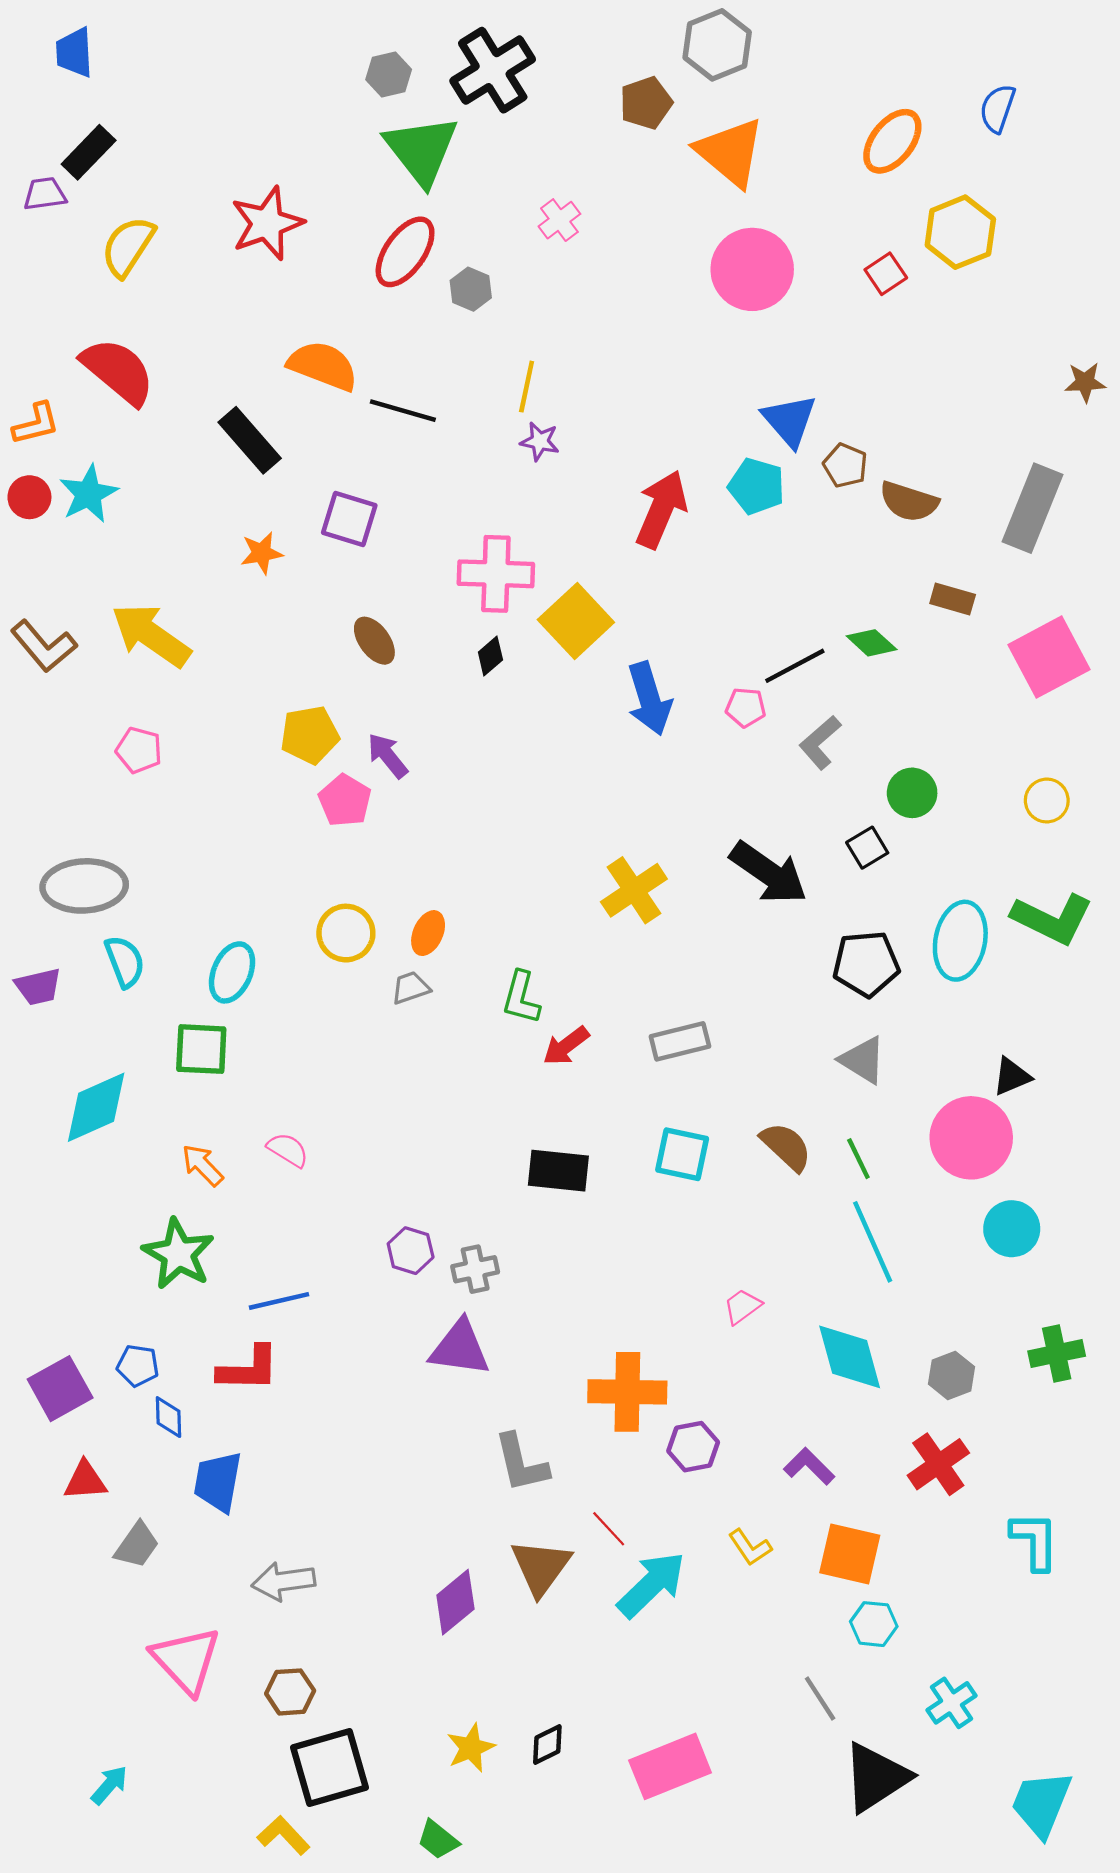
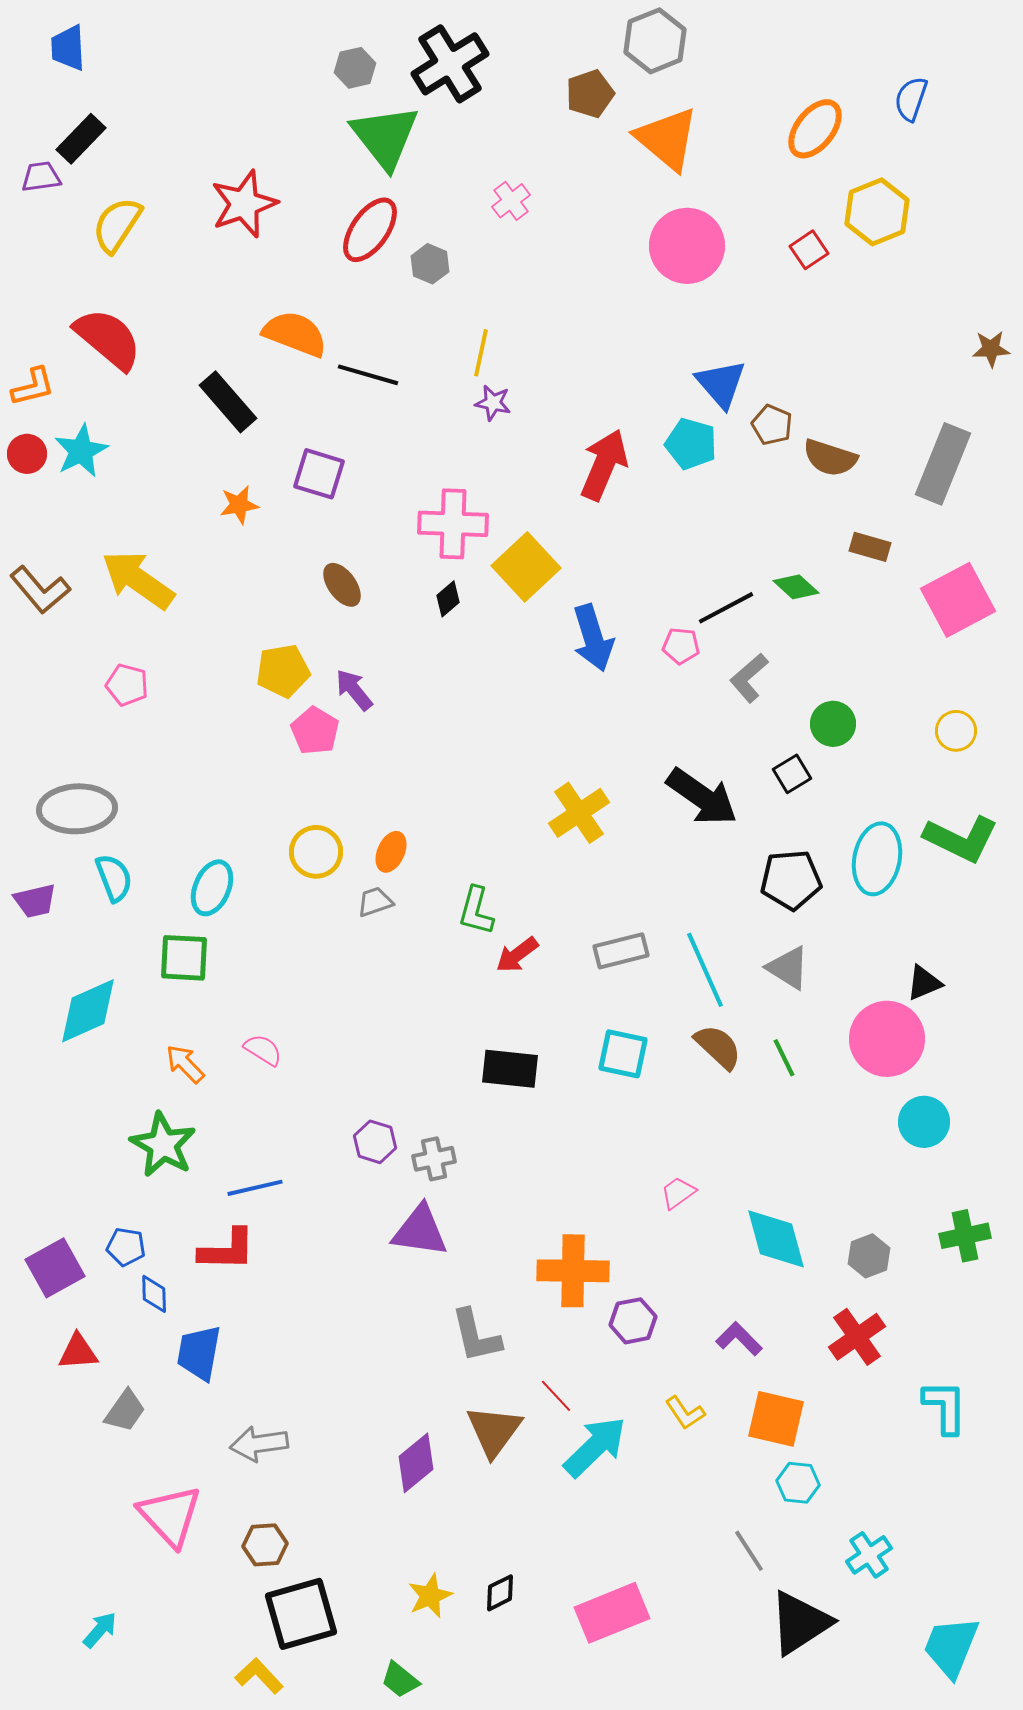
cyan line: (873, 1242) -> (705, 970), moved

